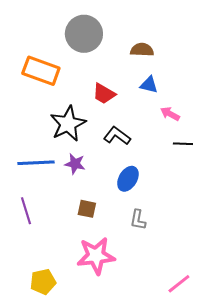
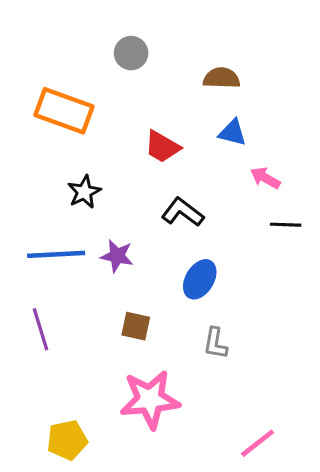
gray circle: (84, 34) -> (131, 53), size x0.6
black star: (68, 124) -> (84, 192), moved, size x0.6
pink line: (179, 284) -> (257, 443), moved

